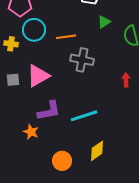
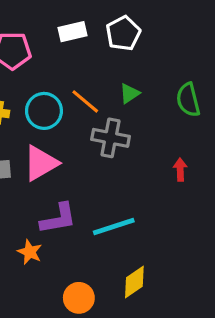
green triangle: (104, 22) -> (130, 93), moved
cyan circle: (34, 30) -> (44, 111), moved
orange line: (66, 37) -> (85, 101), turned 48

